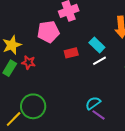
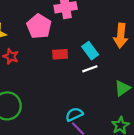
pink pentagon: (48, 32) -> (39, 26), turned 30

